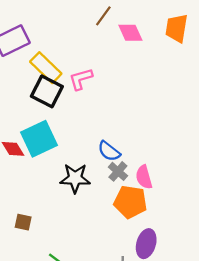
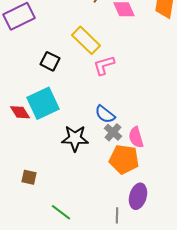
yellow rectangle: (46, 68) -> (86, 40), moved
pink L-shape: (81, 79) -> (104, 65), moved
black square: (47, 91) -> (50, 61), size x0.7

